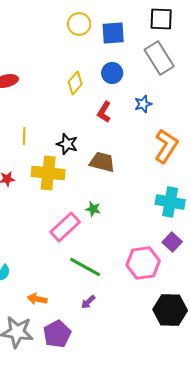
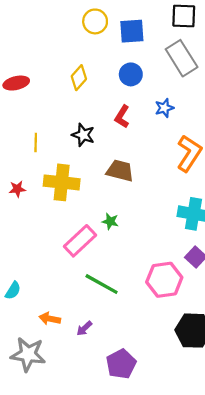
yellow diamond: (75, 83) -> (79, 78), moved
black star: (67, 144) -> (83, 135), moved
purple arrow: (88, 302) -> (84, 328), moved
purple pentagon: (57, 334) -> (121, 364), moved

